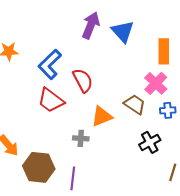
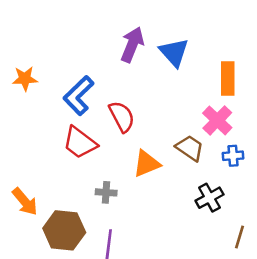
gray cross: (81, 138) -> (106, 192), moved

